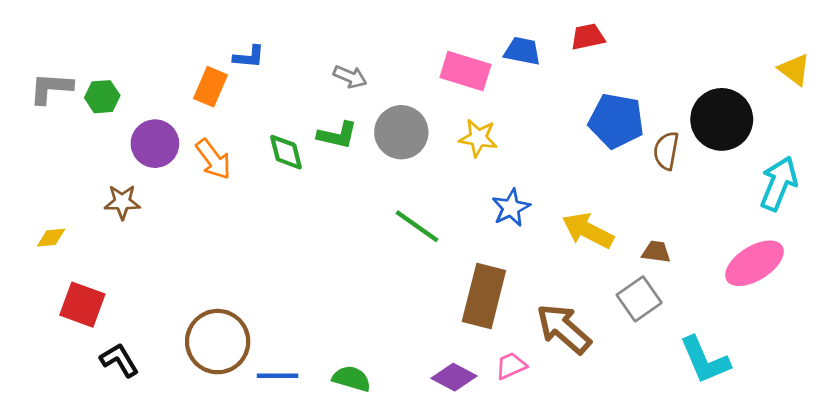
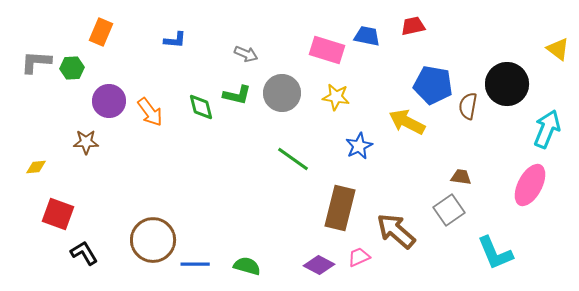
orange rectangle: (211, 87) -> (101, 32), moved
yellow arrow: (588, 230) -> (407, 122), moved
pink ellipse: (754, 263) -> (530, 185), turned -30

